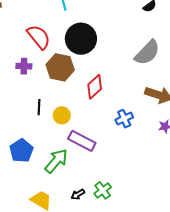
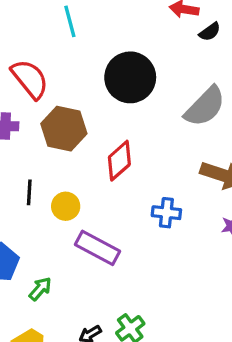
black circle: (81, 39) -> (130, 77), moved
blue cross: (124, 119) -> (166, 213), turned 30
green arrow: (56, 161) -> (40, 289), moved, size x0.6

